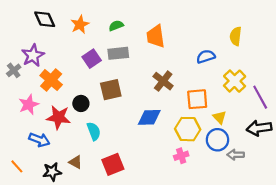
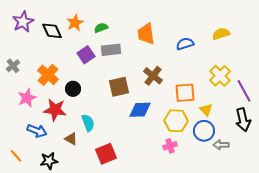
black diamond: (45, 19) -> (52, 31), moved
green semicircle: (116, 26) -> (101, 28), moved
yellow semicircle: (236, 36) -> (221, 34), turned 66
purple star: (33, 55) -> (23, 22), moved
blue semicircle: (206, 57) -> (185, 44), moved
brown square: (111, 90) -> (119, 87), moved
black circle: (81, 103) -> (73, 89), moved
black arrow: (259, 128) -> (243, 120), turned -95
brown triangle: (76, 162) -> (71, 139), moved

